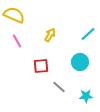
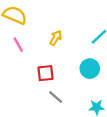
gray line: (59, 87) -> (56, 97), moved

